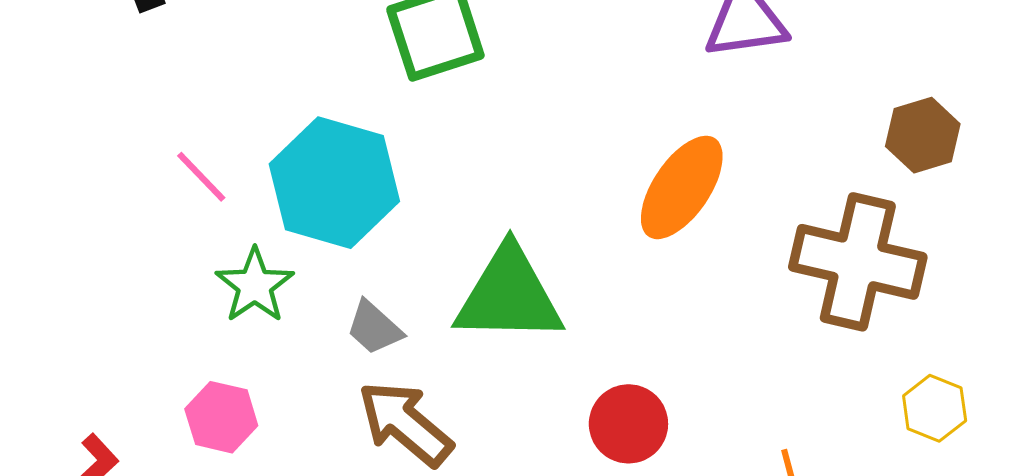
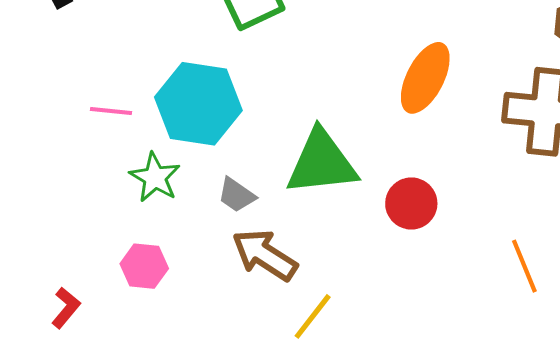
pink line: (201, 177) -> (111, 111), turned -33
red circle: (628, 424) -> (411, 203), moved

